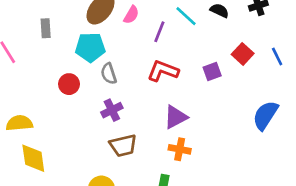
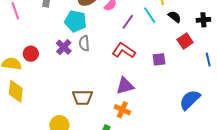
red square: (243, 54) -> (185, 41), moved
red circle: (69, 84) -> (31, 54), moved
purple cross: (112, 110) -> (64, 47), moved, turned -35

